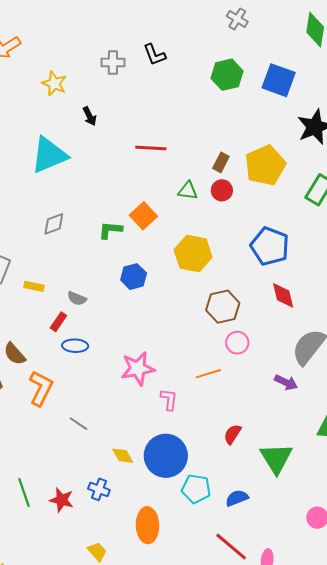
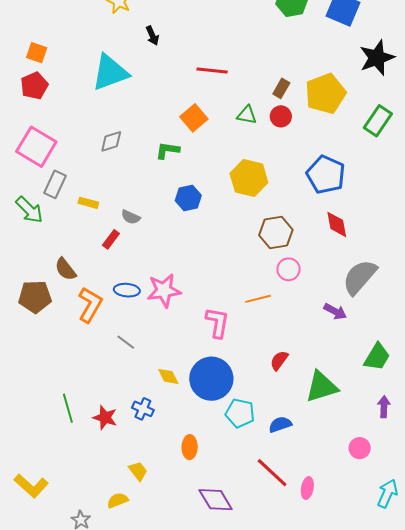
orange square: (143, 216) -> (194, 118), moved
blue ellipse: (75, 346) -> (127, 290), moved
pink star: (138, 368) -> (164, 290), moved
pink L-shape: (169, 399) -> (217, 323), size x1.4
green triangle: (276, 458) -> (322, 387), turned 42
orange ellipse: (147, 525) -> (190, 447), size x0.7

